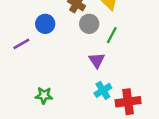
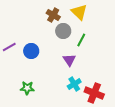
blue circle: (45, 24) -> (31, 51), moved
red cross: (128, 102) -> (94, 93), turned 30

